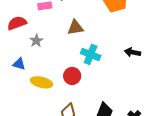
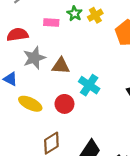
brown triangle: (75, 28) -> (61, 66), moved
gray star: (36, 41) -> (34, 58), size x1.5

